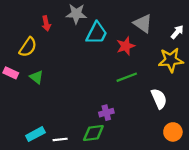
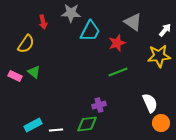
pink rectangle: (11, 73) -> (15, 76), moved
white semicircle: (159, 99) -> (150, 103), moved

